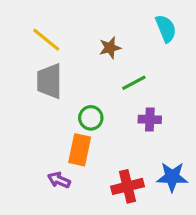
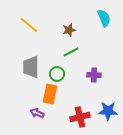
gray trapezoid: (49, 81) -> (31, 67), moved
green line: (134, 83) -> (71, 52), moved

